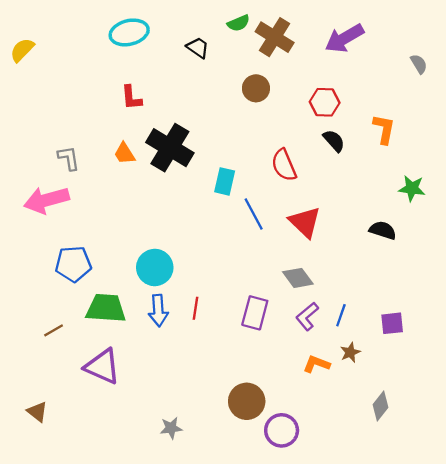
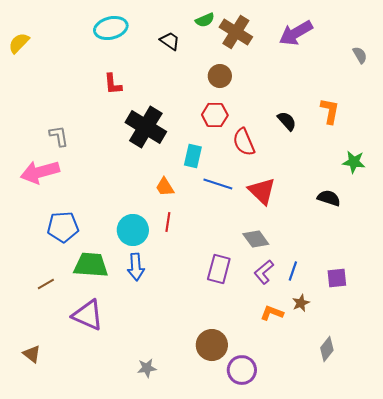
red hexagon: (325, 102) -> (215, 115), moved
orange trapezoid: (124, 153) -> (165, 187), moved
blue line: (254, 214) -> (218, 184), turned -44
red line: (195, 308) -> (168, 222), moved

